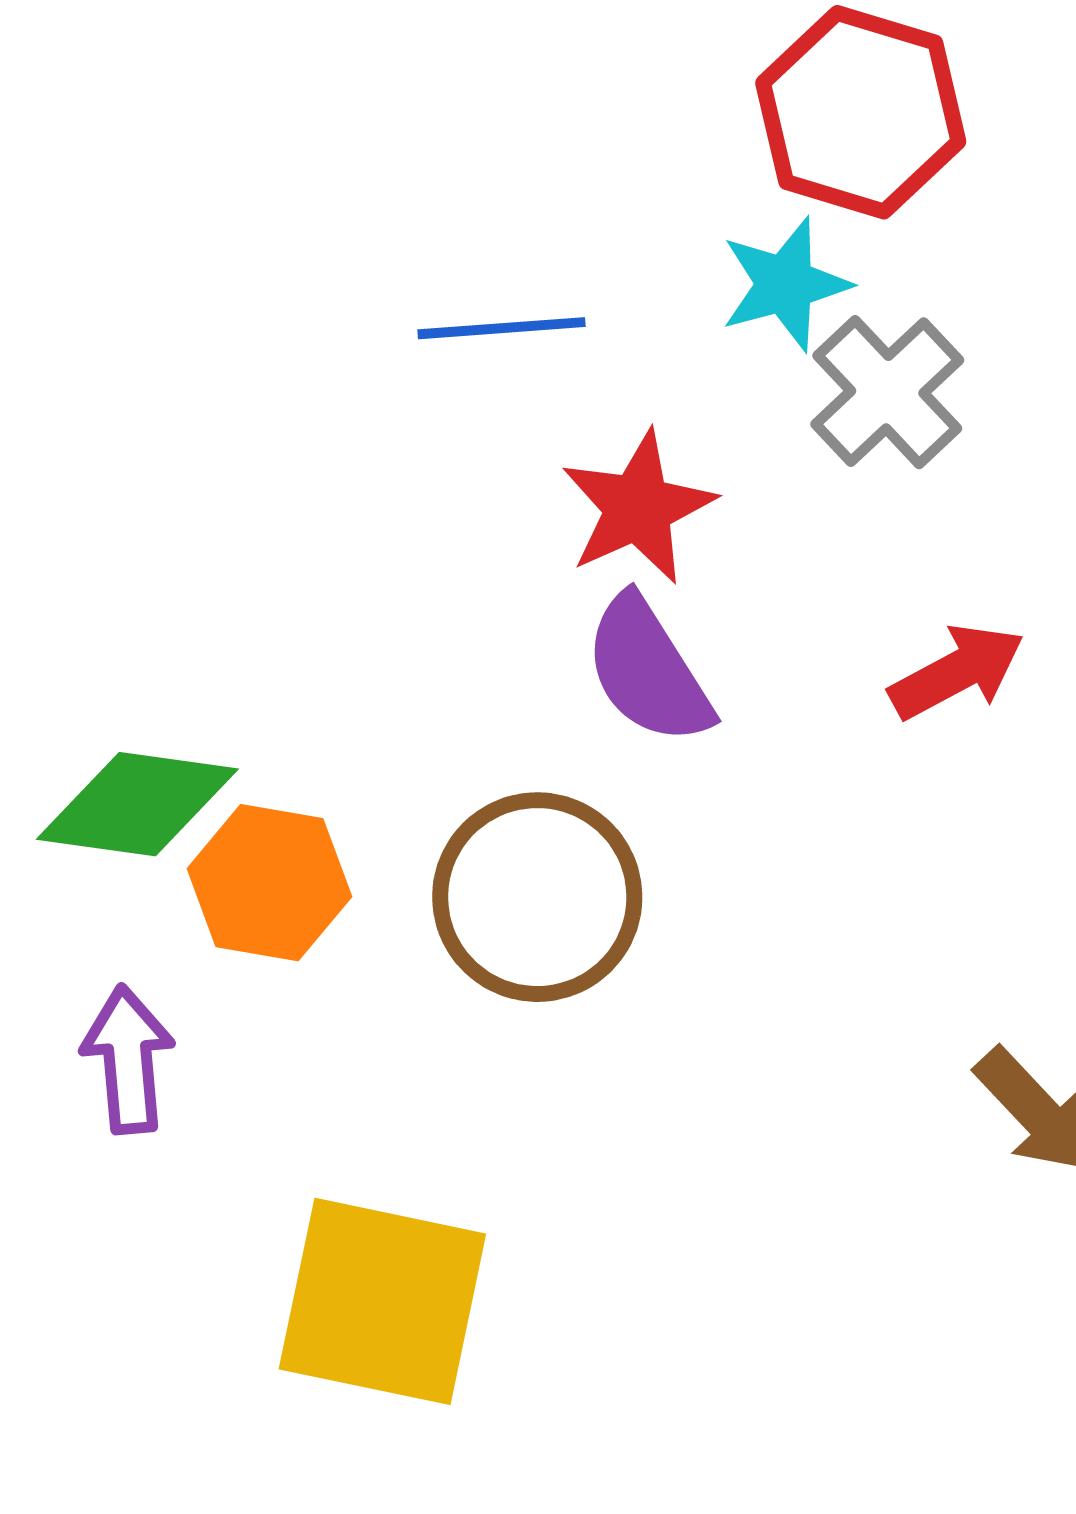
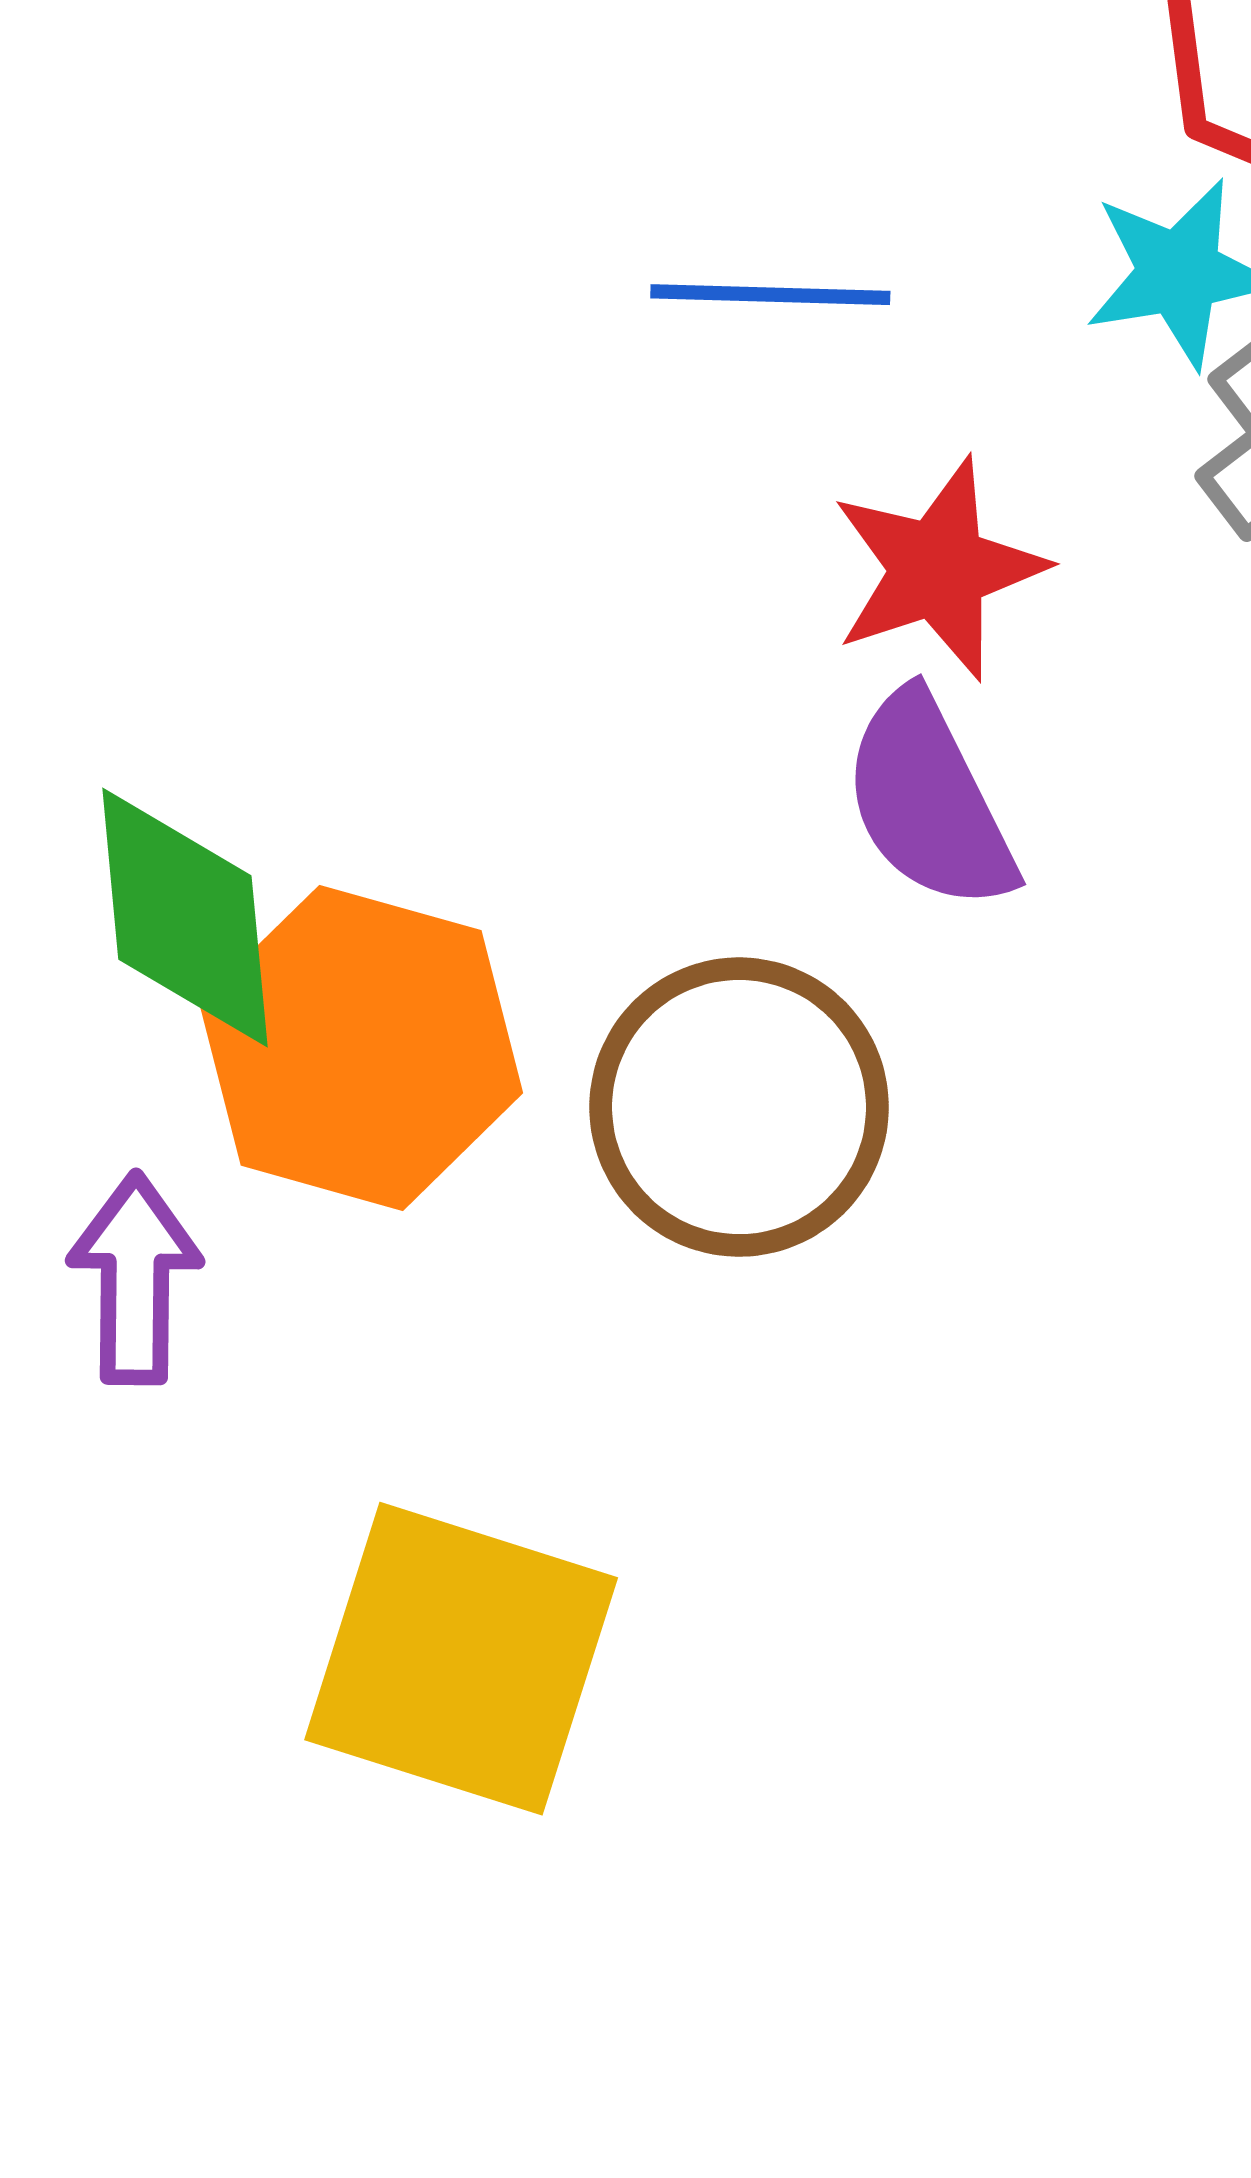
green diamond: (137, 804) -> (185, 917), turned 71
orange hexagon: (269, 883) -> (361, 1048), size x1.4

